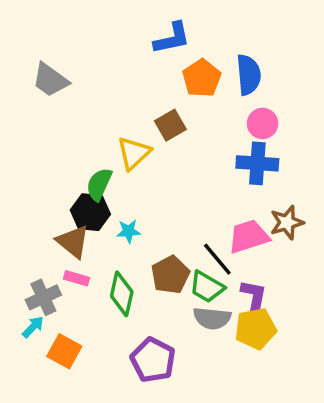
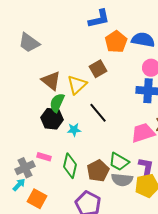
blue semicircle: (249, 75) -> (143, 40), turned -75
brown triangle: (73, 242) -> (51, 81), moved
black line: (217, 259) -> (98, 113), moved
brown pentagon: (170, 275) -> (98, 171), moved

